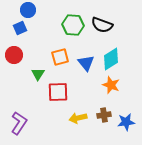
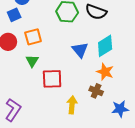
orange square: (60, 57) -> (33, 37), moved
brown cross: (104, 115) -> (96, 91), moved, turned 32
yellow arrow: (78, 118) -> (72, 105), turned 108

